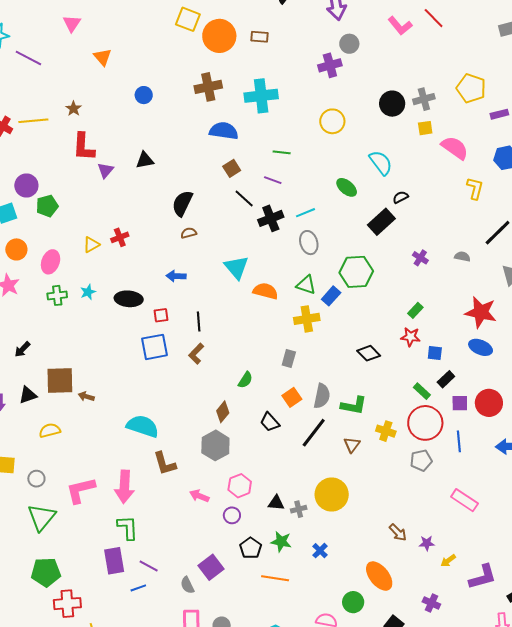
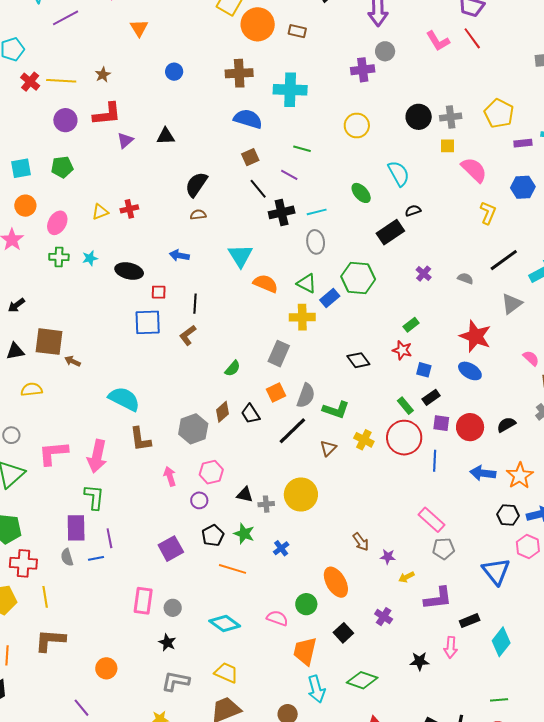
purple line: (28, 58) -> (66, 18), turned -64
red L-shape: (84, 147) -> (107, 114), turned -108
purple circle: (26, 185) -> (65, 120), moved
gray rectangle: (289, 358) -> (279, 354), size x1.4
brown diamond: (223, 412) -> (222, 412), moved
gray pentagon: (421, 460) -> (443, 549), moved
pink arrow: (199, 496) -> (170, 476), turned 42
purple line: (149, 566) -> (109, 538), turned 42
gray semicircle: (187, 585) -> (67, 557), moved

